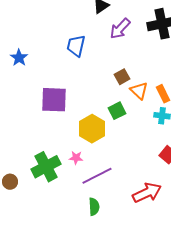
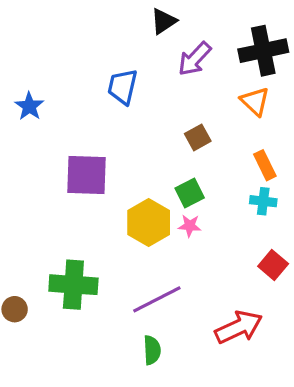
orange triangle: (139, 91) -> (255, 101), moved
pink star: (76, 158) -> (190, 226), moved
green cross: (46, 167) -> (73, 285), turned 32

